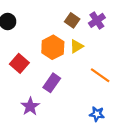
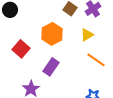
yellow triangle: (76, 46) -> (87, 35), moved

